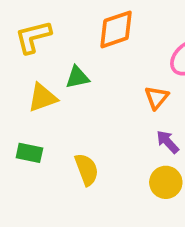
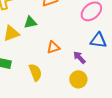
orange triangle: (157, 98) -> (53, 47), moved, turned 32

